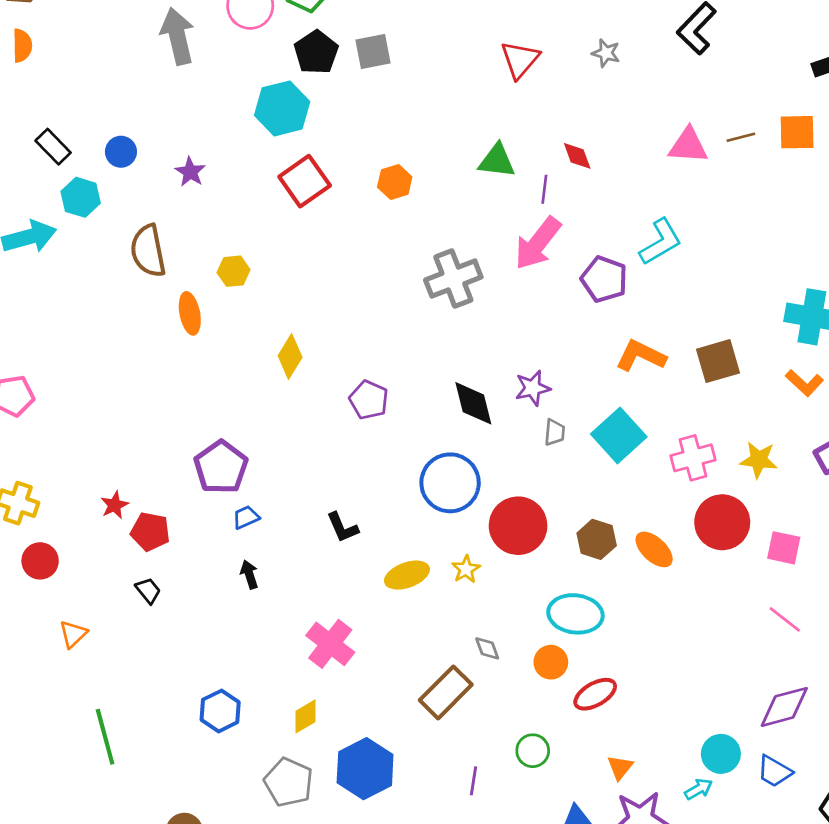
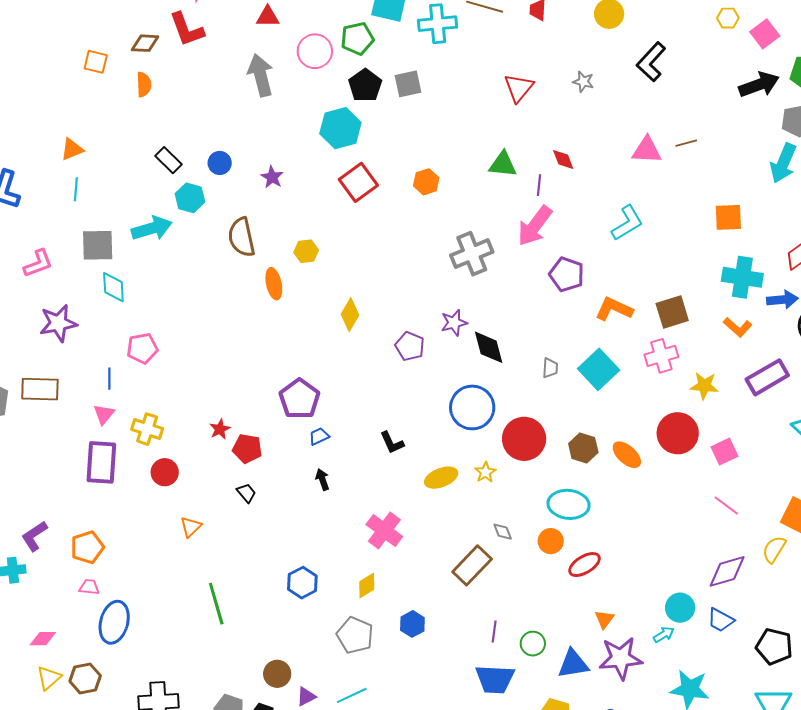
orange square: (797, 132) -> (728, 217), moved
purple pentagon: (604, 279) -> (567, 274), moved
purple star: (533, 388) -> (454, 323), moved
pink cross: (693, 458) -> (661, 356), moved
pink square: (784, 548) -> (724, 452), turned -36
green circle: (533, 751) -> (533, 644), moved
blue hexagon: (365, 769) -> (412, 624), size x0.6

